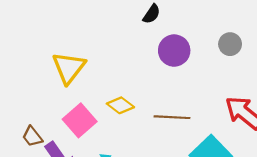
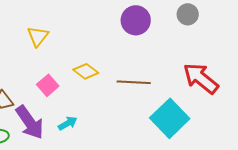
yellow triangle: (69, 68) -> (38, 36), size x0.7
pink square: (80, 120) -> (48, 85), size x0.7

